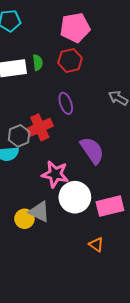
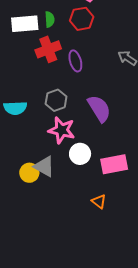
red cross: (40, 127) -> (48, 49), moved
gray hexagon: (19, 136) -> (56, 100), moved
white circle: (75, 197) -> (80, 154), size x0.7

